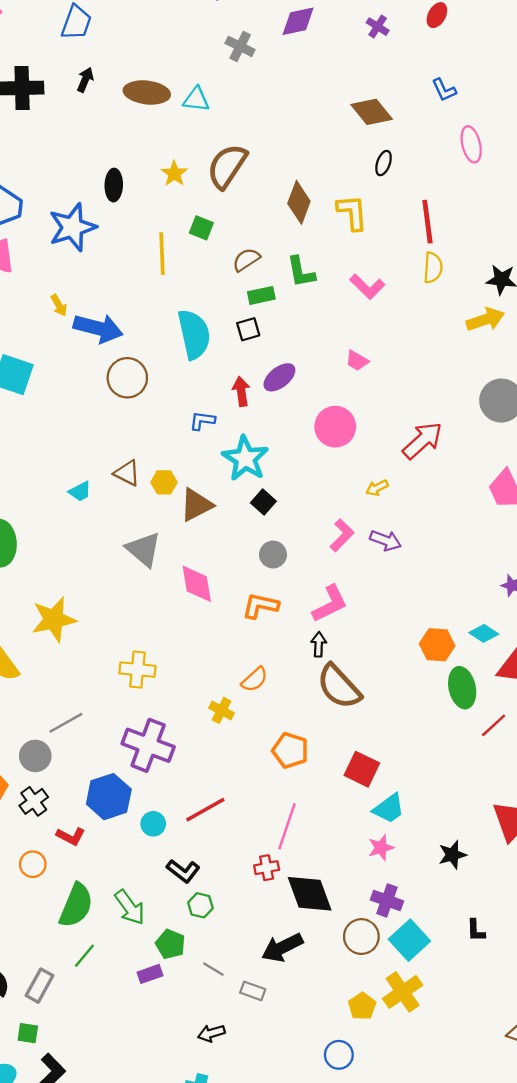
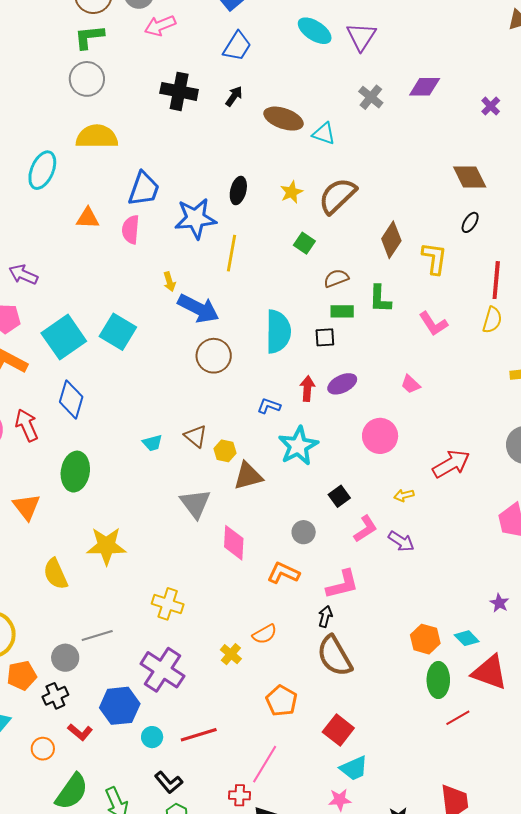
yellow line: (162, 254) -> (231, 253), moved
black square: (263, 502) -> (339, 496), moved

